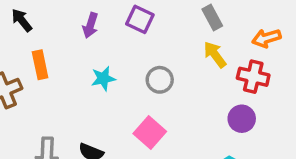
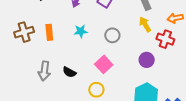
orange rectangle: (40, 65) -> (49, 32), moved
purple circle: (242, 119) -> (147, 60), moved

